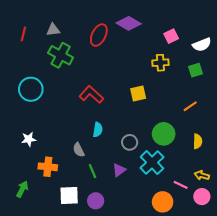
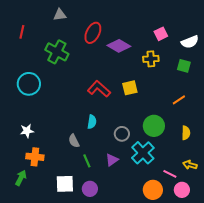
purple diamond: (129, 23) -> (119, 46), moved
gray triangle: (53, 30) -> (60, 15), moved
green square: (195, 70) -> (184, 66), turned 32
red L-shape: (91, 95) -> (99, 89), moved
orange cross: (48, 167) -> (35, 157), moved
pink circle: (202, 197) -> (182, 190), moved

